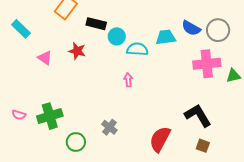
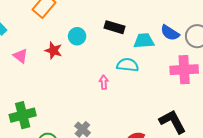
black rectangle: (96, 24) -> (114, 27), moved
cyan circle: (117, 36) -> (77, 36), moved
cyan semicircle: (137, 49) -> (128, 65), moved

